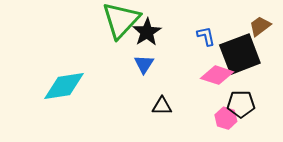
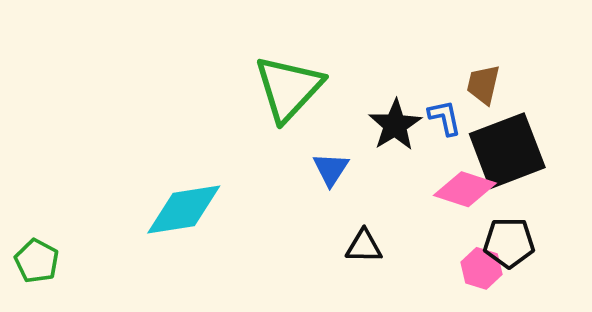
brown trapezoid: (260, 26) -> (483, 85), moved, turned -40
black star: (147, 32) -> (395, 125), moved

